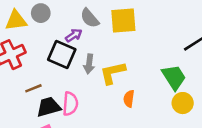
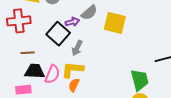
gray semicircle: (90, 18) -> (89, 13), turned -108
yellow L-shape: (113, 73) -> (72, 70), moved
orange semicircle: (129, 99) -> (74, 85), moved

